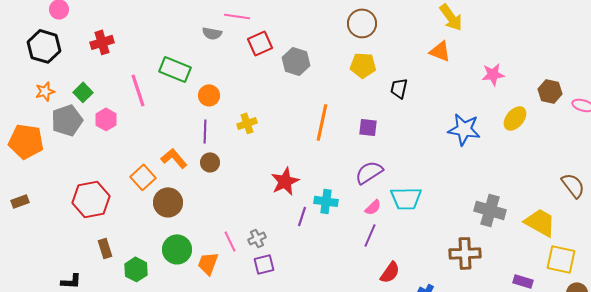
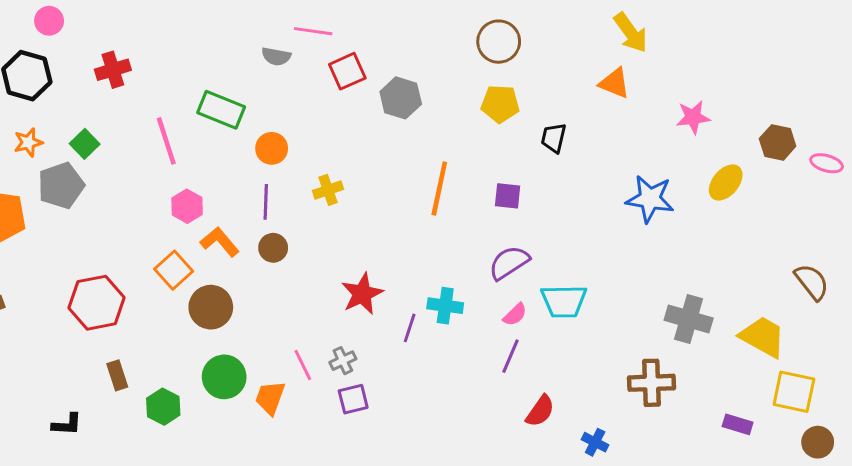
pink hexagon: (106, 119) -> (187, 206), moved
red star: (285, 181) -> (362, 294), moved

